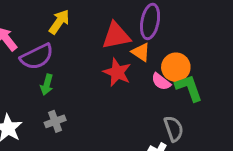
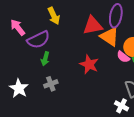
yellow arrow: (59, 22) -> (54, 16), turned 120
orange triangle: (141, 52) -> (109, 37), size x1.5
red star: (117, 72) -> (89, 64), moved

